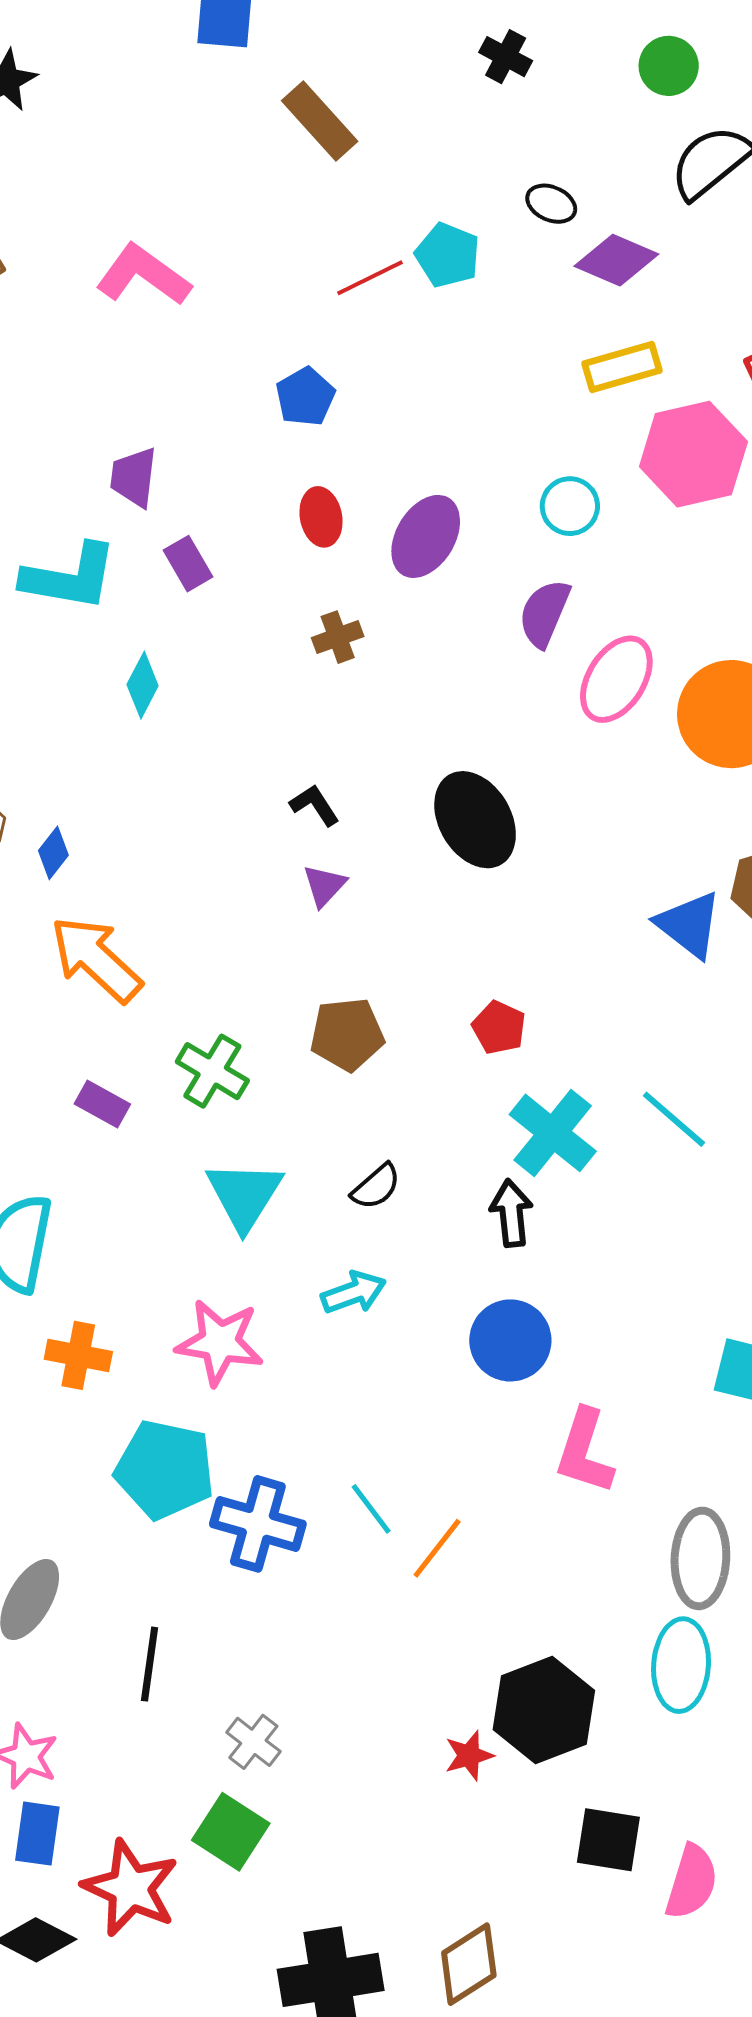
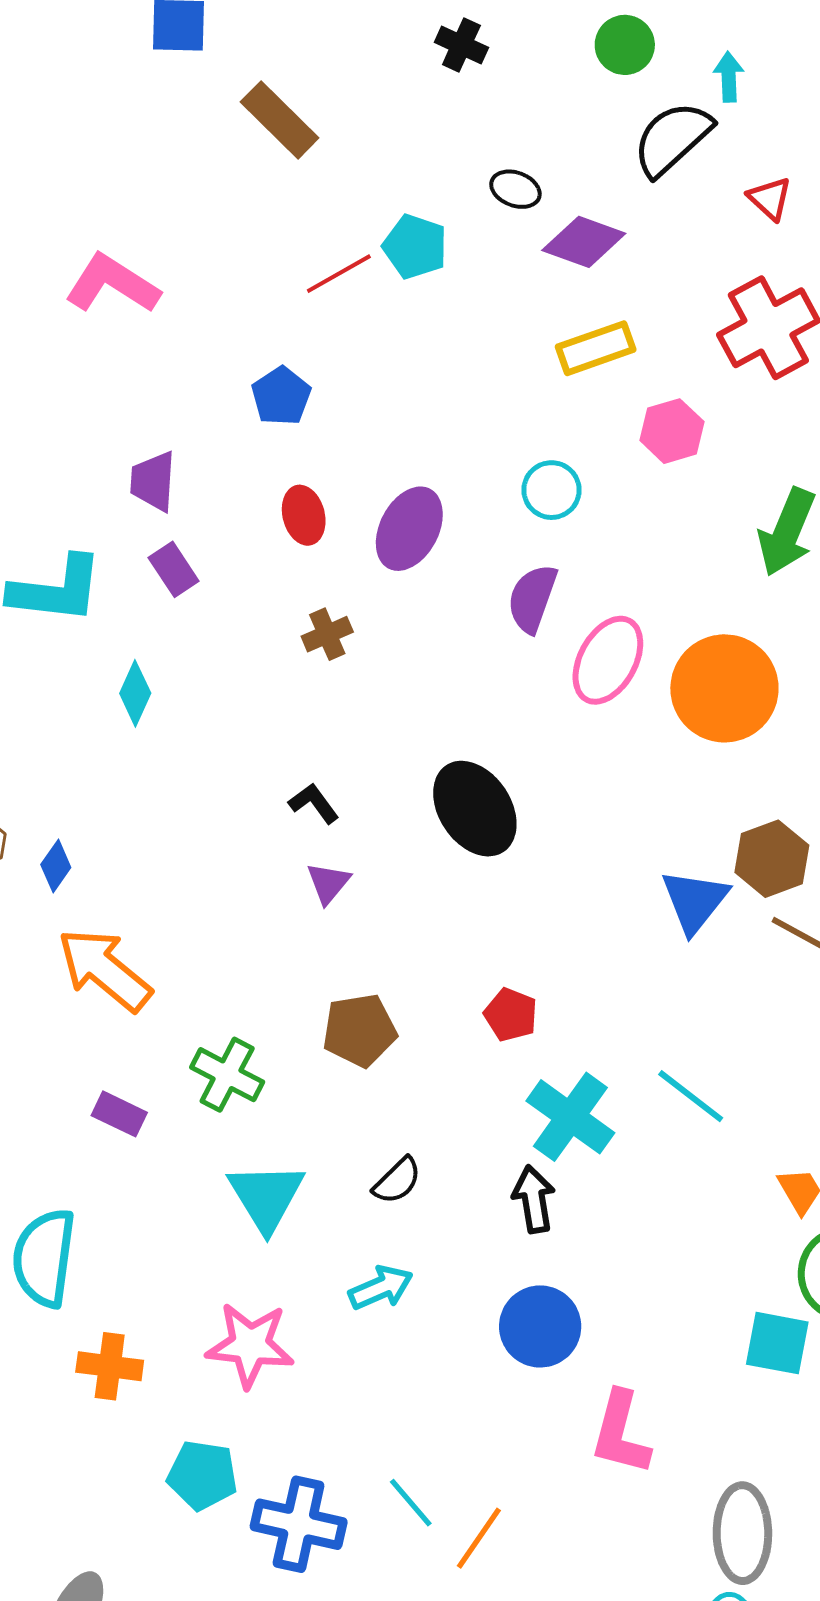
pink hexagon: (693, 454) -> (672, 431), size x0.6
purple trapezoid: (134, 477) -> (153, 481), moved
blue triangle: (689, 925) -> (695, 901), turned 34
cyan pentagon: (165, 1470) -> (202, 1475), size x0.7

